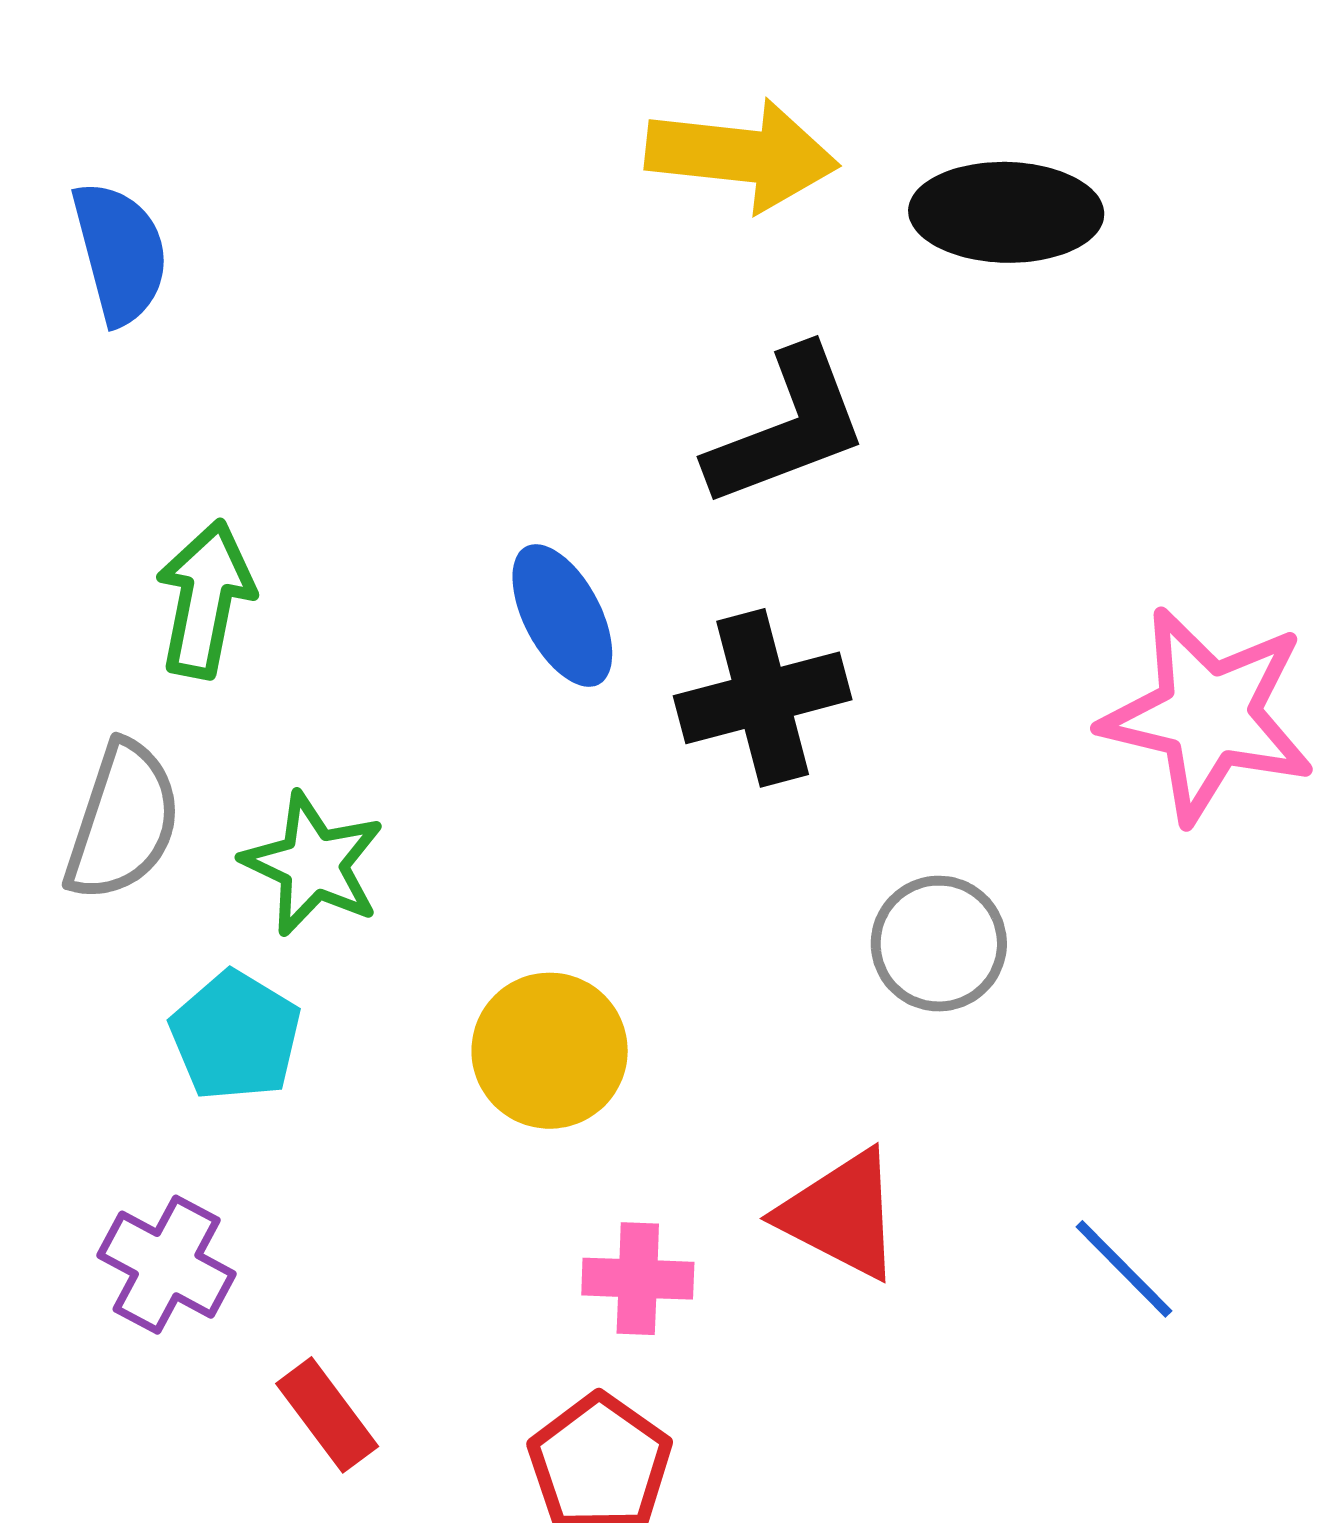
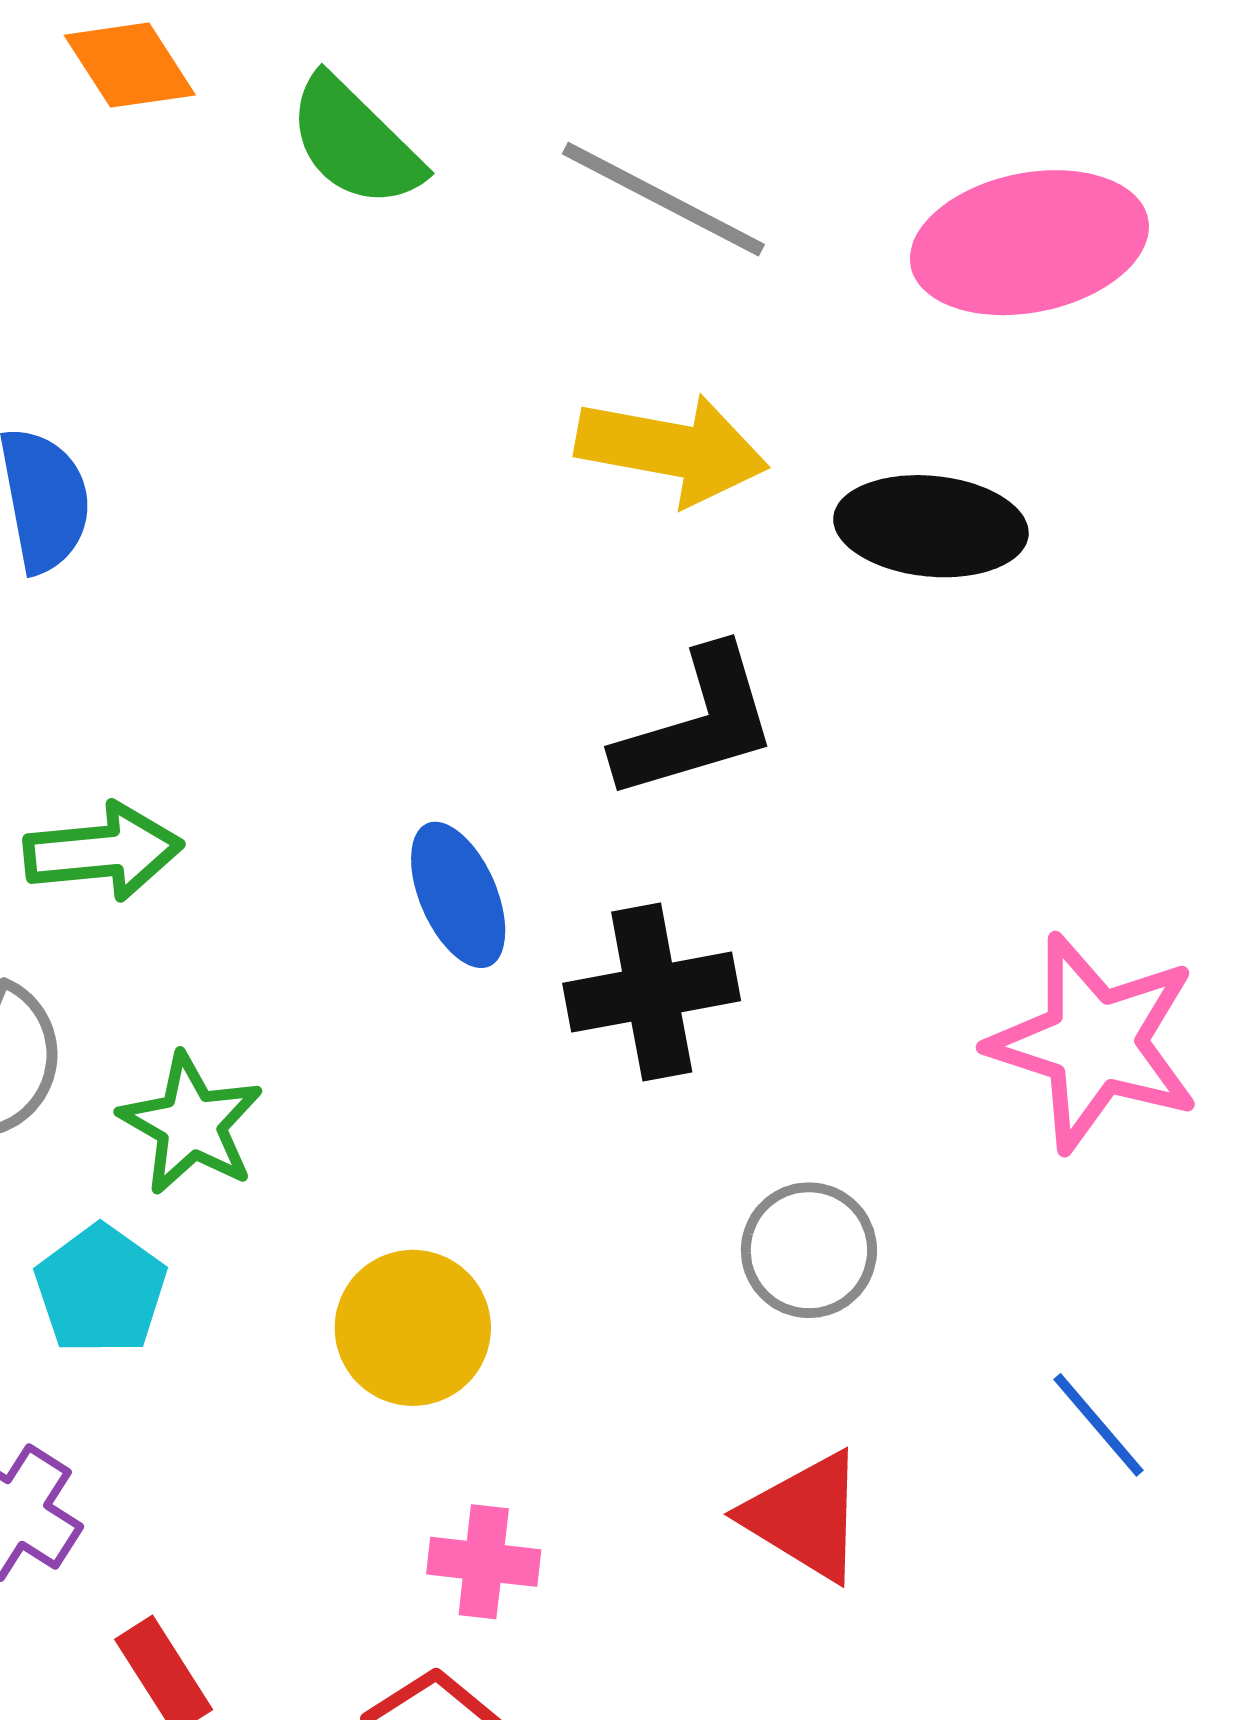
green arrow: (205, 599) -> (103, 852), turned 69
red triangle: (841, 1215) -> (805, 1516), moved
blue line: (1124, 1269) -> (1098, 1425), moved

